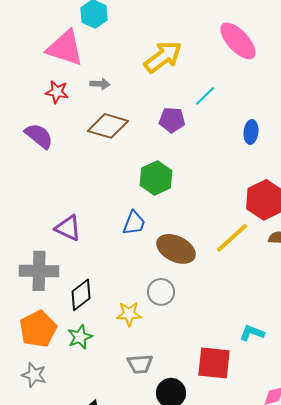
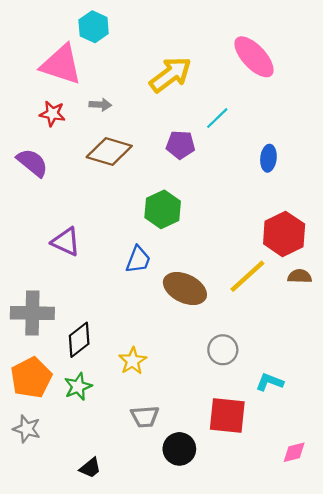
purple triangle: (68, 228) -> (66, 242), moved
gray circle: (161, 292) -> (223, 350), moved
yellow star: (129, 314) -> (133, 361), turned -30

